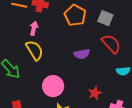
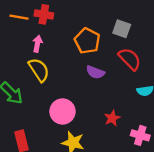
orange pentagon: (75, 15) -> (87, 41), moved
purple semicircle: (82, 54) -> (95, 72), turned 35

